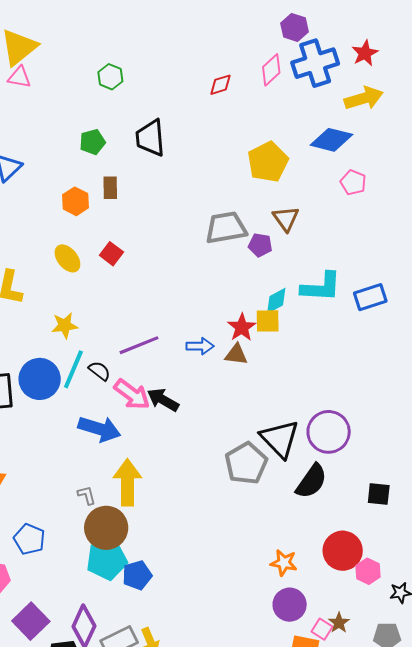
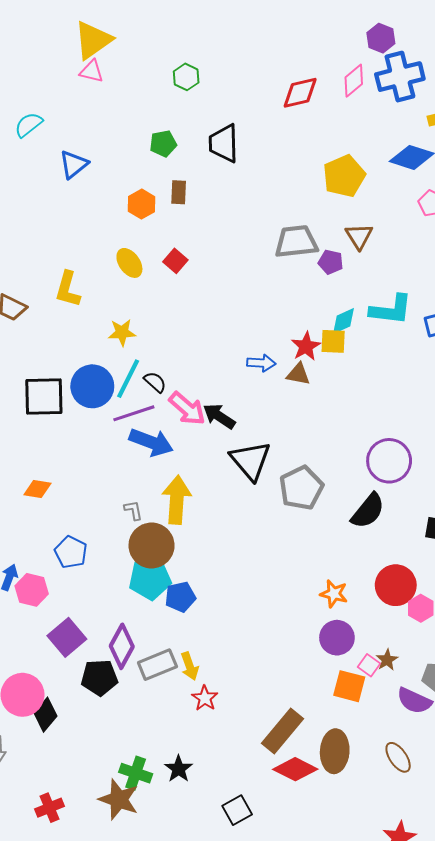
red diamond: (220, 85) -> (300, 93), size x1.5
purple line: (139, 345) -> (134, 413), moved
black triangle: (280, 439) -> (250, 460), moved

